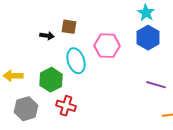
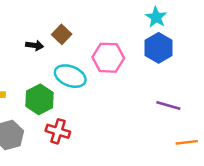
brown square: (69, 27) -> (62, 34), turned 35
cyan ellipse: (76, 61) -> (70, 76), turned -50

